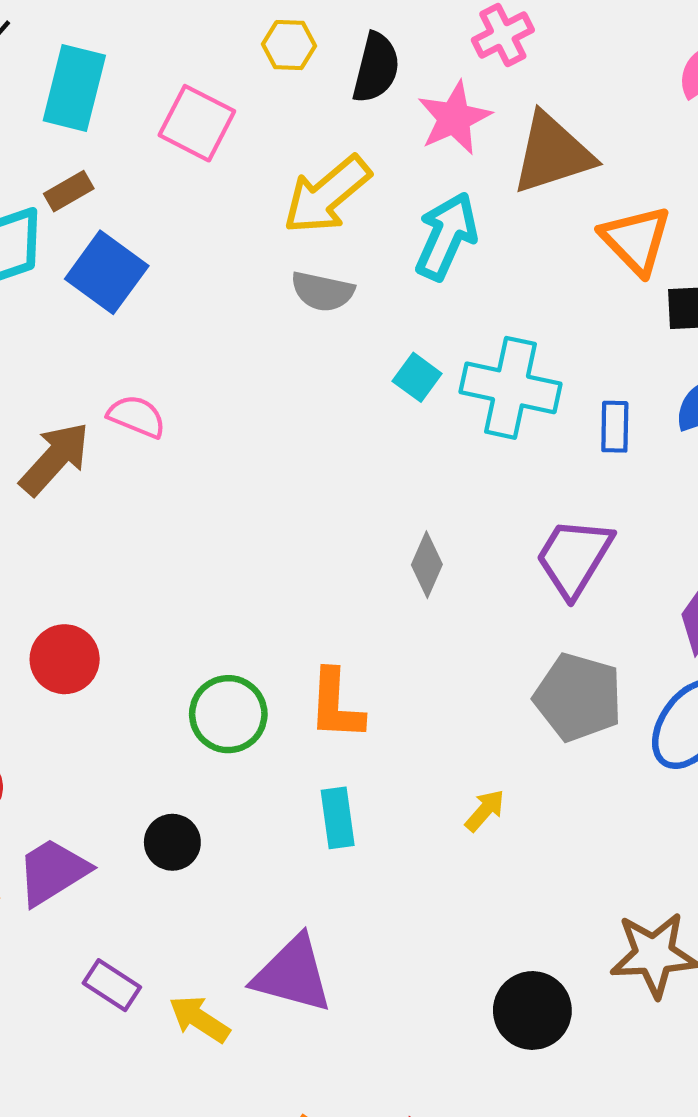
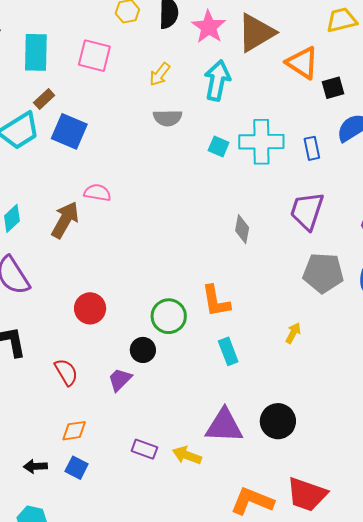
yellow arrow: (327, 195) -> (160, 74), size x0.6
black circle: (172, 842) -> (143, 350), moved
purple trapezoid: (53, 872) -> (120, 380), moved, size x0.7
black circle: (532, 1010) -> (278, 421), moved

